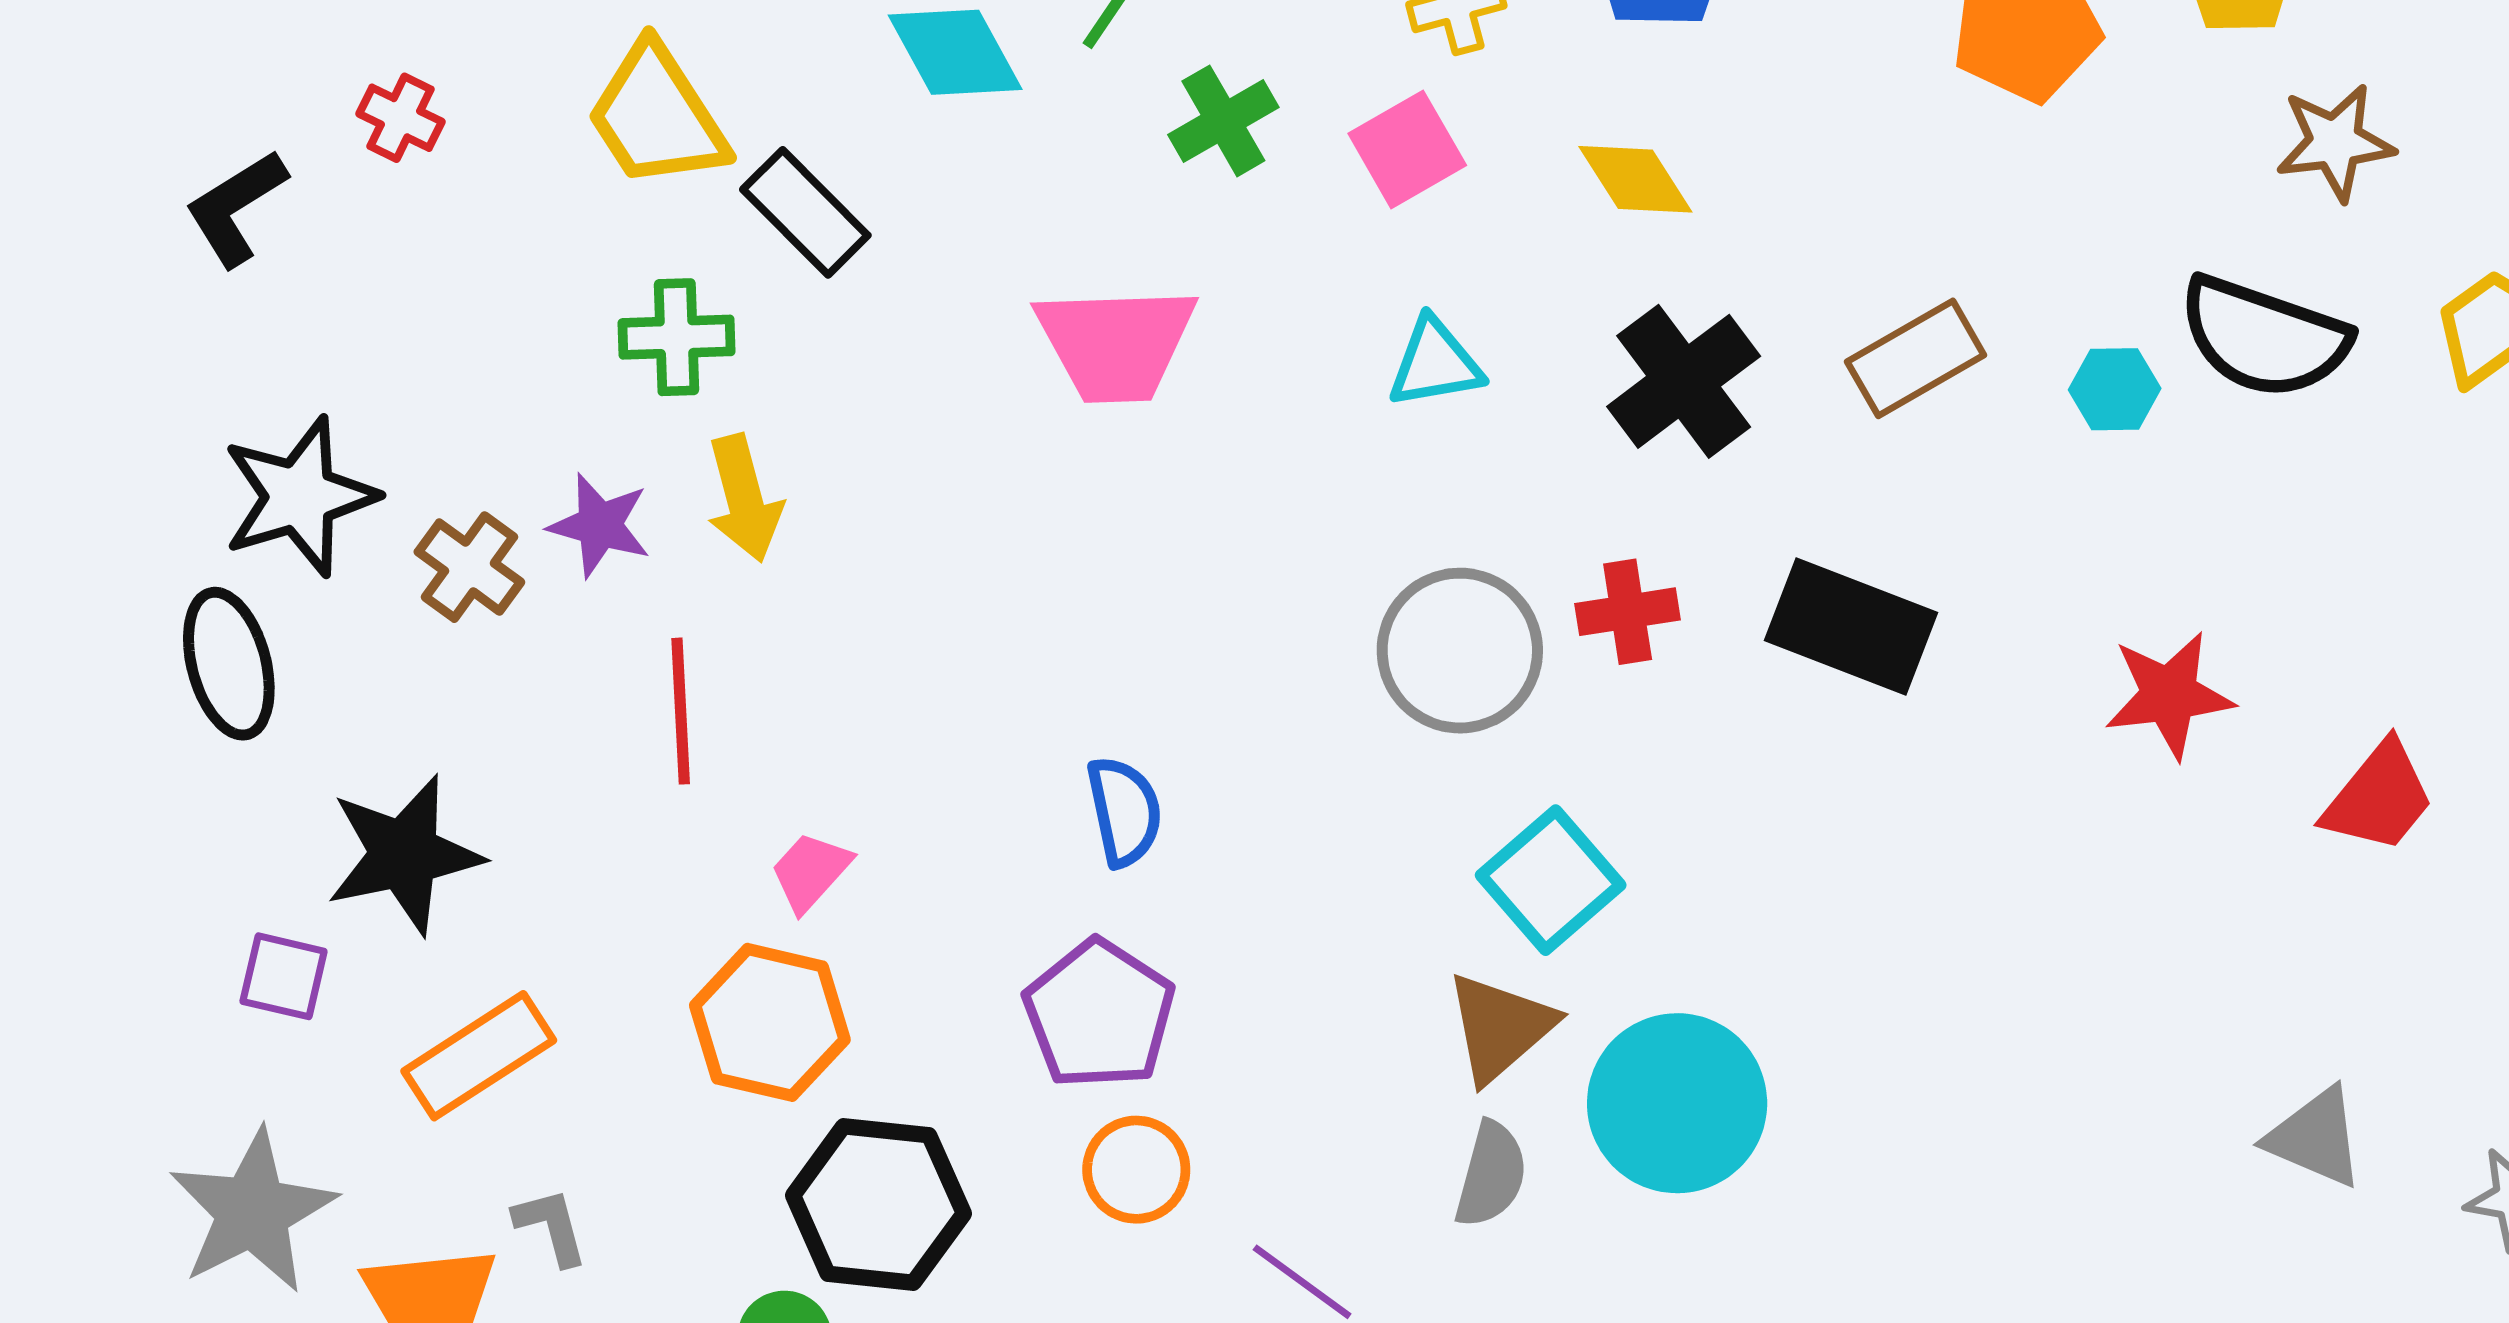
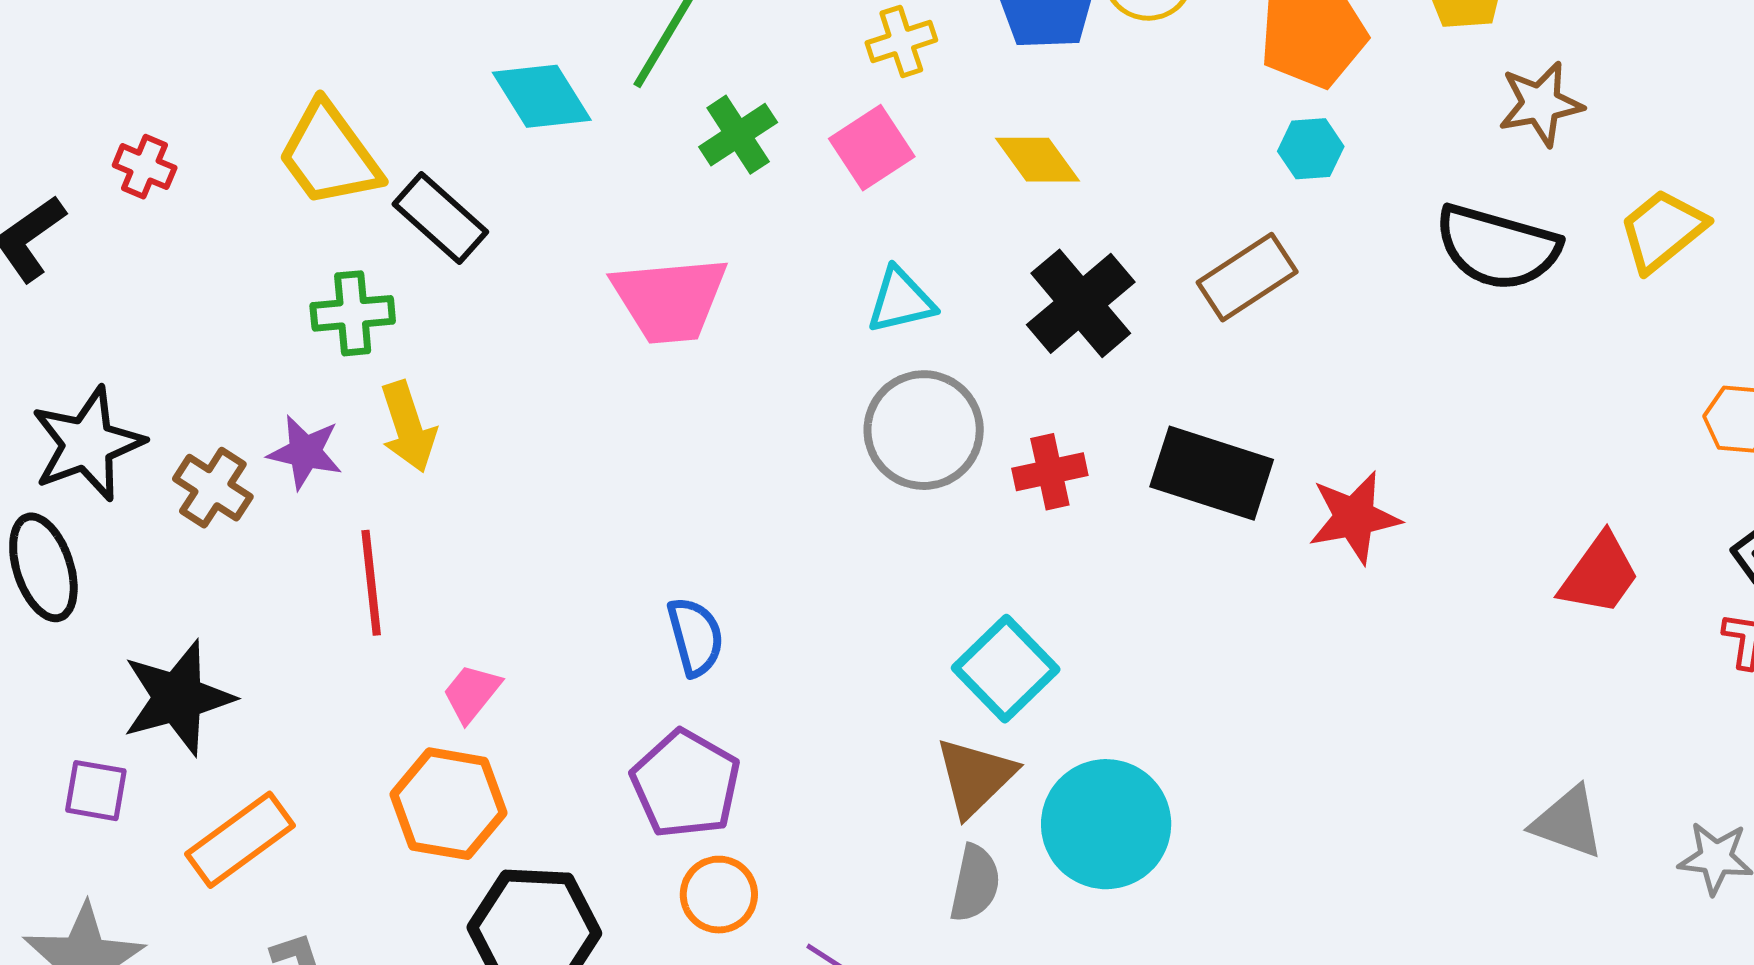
cyan hexagon: (2115, 389) -> (1311, 149), moved
gray circle: (1460, 651) -> (924, 430), moved
red star: (2169, 695) -> (1354, 517), moved

